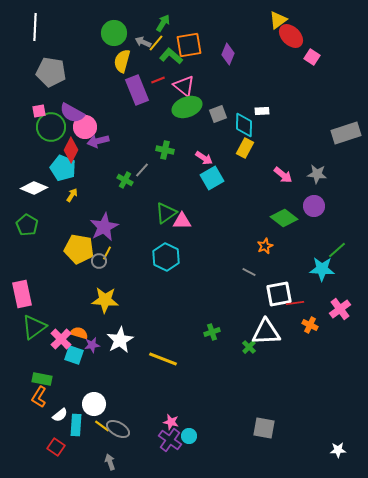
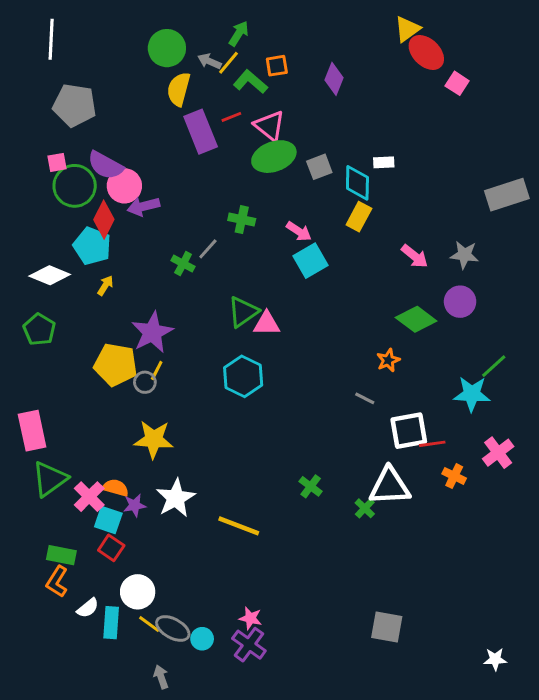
orange square: (189, 45) -> (277, 66), size x0.6
green cross: (212, 332) -> (311, 486), turned -35
cyan circle: (189, 436) -> (202, 639), moved
red square: (56, 447) -> (111, 548), moved

